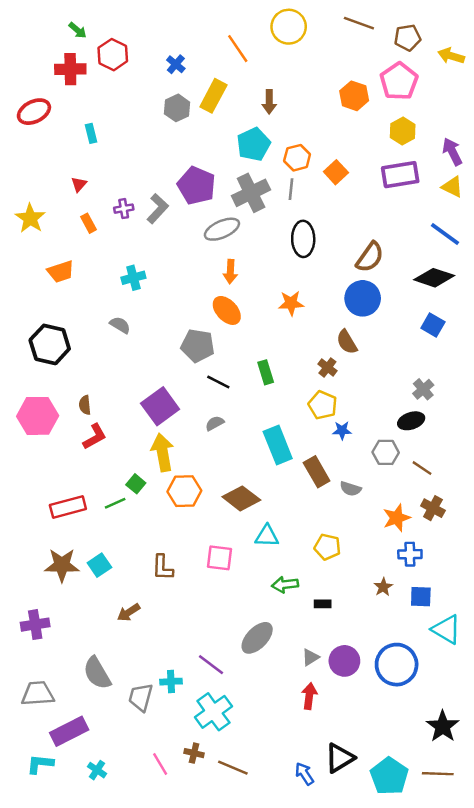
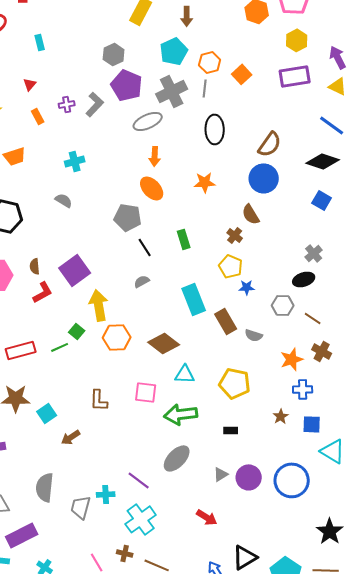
gray hexagon: (177, 108) -> (114, 54), moved
black line: (218, 382) -> (145, 247), turned 30
purple square: (160, 406) -> (75, 270), moved
yellow pentagon: (327, 547) -> (235, 383), size x1.4
cyan square: (99, 565) -> (47, 413), moved
green arrow: (285, 585) -> (181, 414), moved, size x1.5
gray semicircle: (97, 673) -> (45, 487), turned 36
red arrow: (309, 696) -> (207, 517), moved, turned 115

